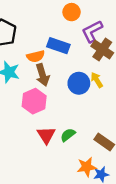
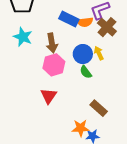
orange semicircle: (36, 56) -> (85, 22), moved
pink hexagon: (34, 101) -> (54, 65), moved
green semicircle: (68, 135) -> (86, 72), moved, turned -96

